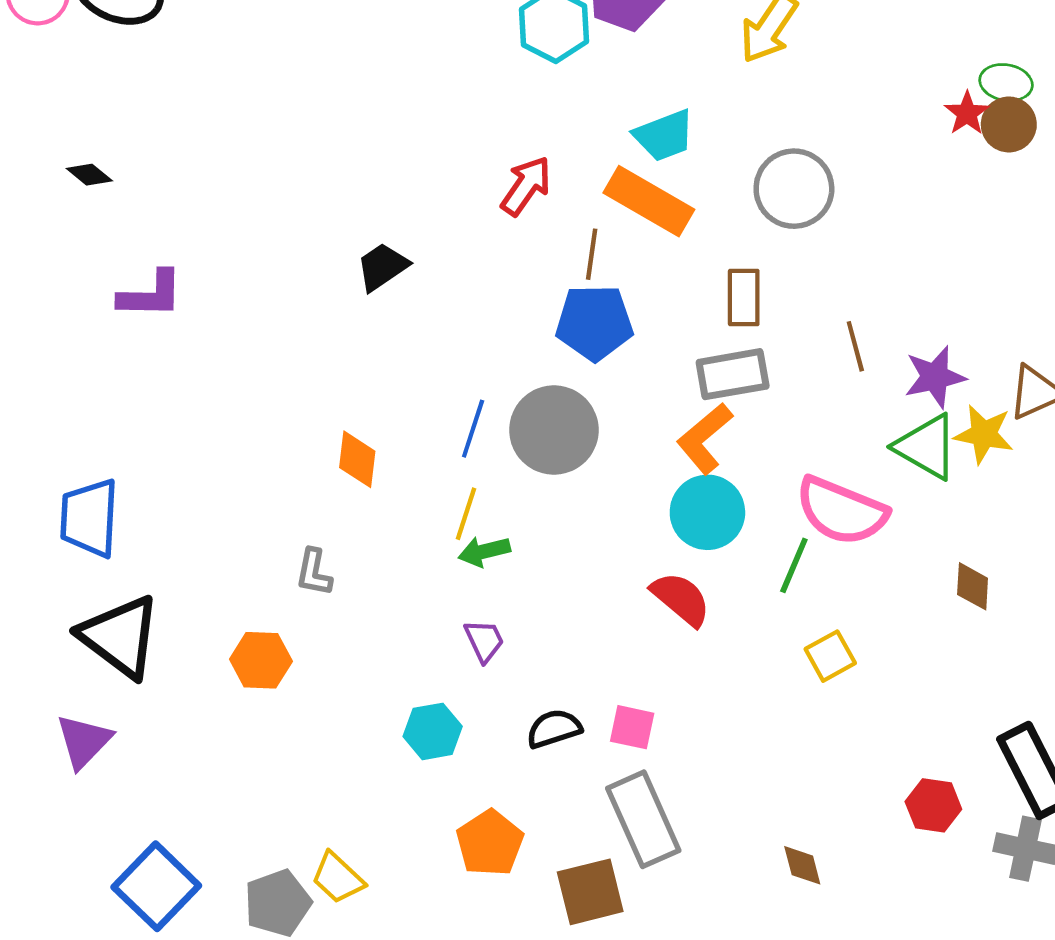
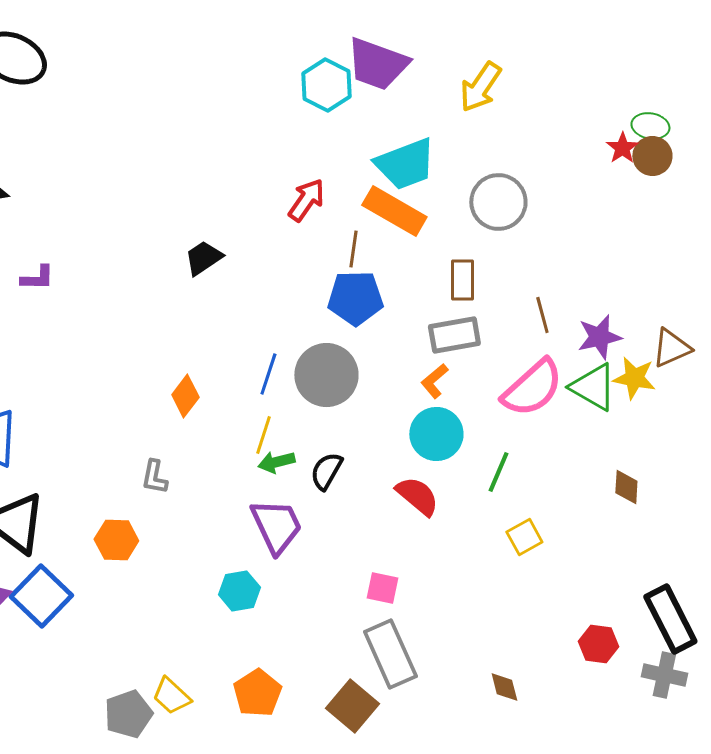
cyan trapezoid: (664, 136) -> (405, 164), size x1.4
purple L-shape: (151, 295) -> (37, 278), size x0.7
orange L-shape: (705, 438) -> (434, 381), size x0.7
orange diamond: (357, 459) -> (185, 396), turned 30
pink semicircle: (841, 511) -> (532, 388), moved, turned -64
purple trapezoid: (484, 641) -> (276, 526), size x1.8
black semicircle: (554, 729) -> (326, 471), moved, turned -42
orange pentagon: (490, 843) -> (257, 693), moved
blue square: (156, 886) -> (41, 596), moved
brown square: (590, 892) -> (352, 706), turned -36

